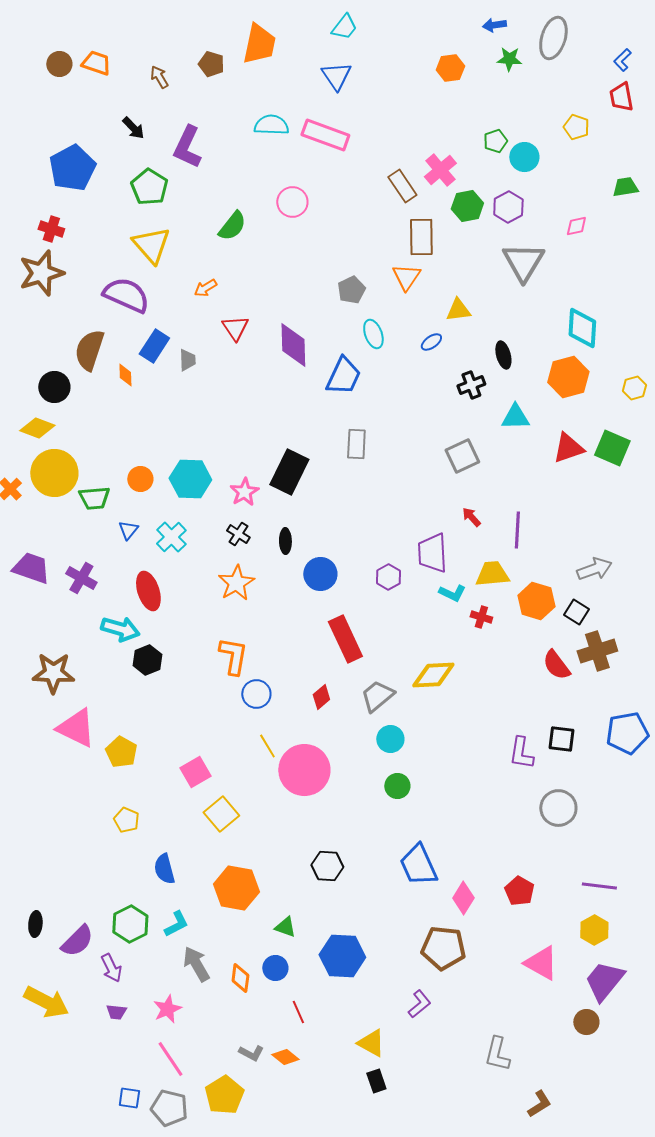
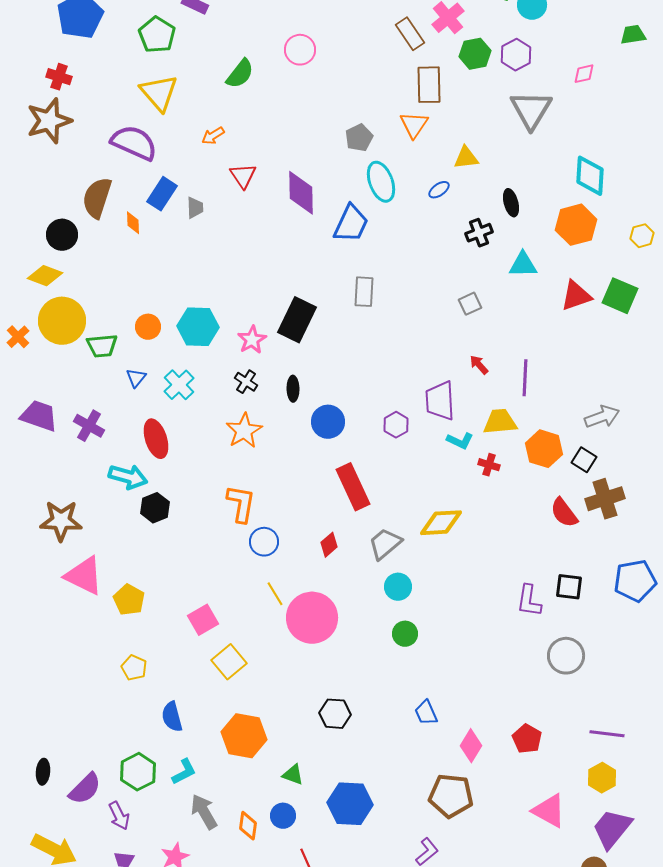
cyan ellipse: (373, 334) -> (381, 182), size x1.4
gray square: (462, 456) -> (470, 304), size x0.7
blue trapezoid: (418, 865) -> (426, 713), size x0.6

